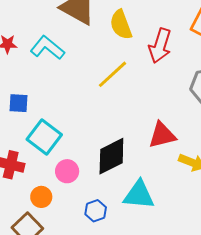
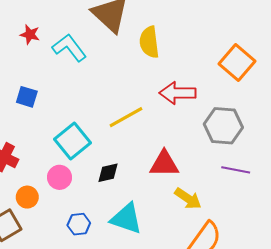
red arrow: (160, 46) -> (178, 93), moved, turned 60
yellow line: (112, 74) -> (126, 117), moved
cyan square: (44, 137) -> (73, 141), moved
black diamond: (111, 156) -> (108, 173), size x0.6

